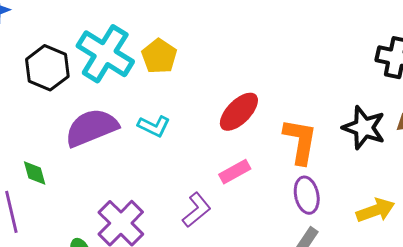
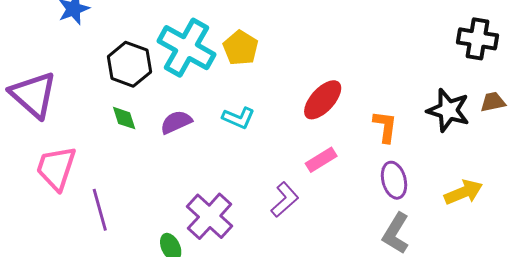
purple semicircle: (91, 128) -> (176, 122), size x0.6
orange L-shape: (300, 141) -> (385, 127), size x0.7
green diamond: (35, 173) -> (124, 118), moved

